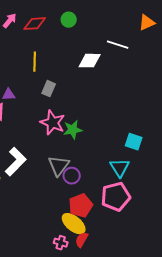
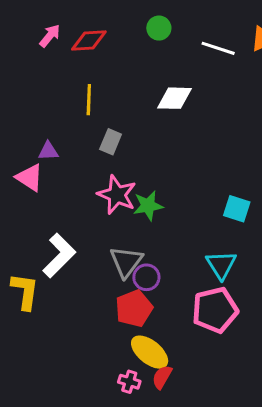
green circle: (69, 20) -> (159, 28), moved
white line: (118, 45) -> (218, 48), moved
cyan square: (134, 142) -> (237, 209), moved
red pentagon: (81, 206) -> (134, 308), moved

